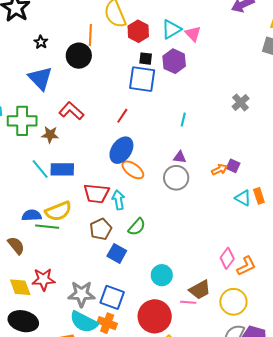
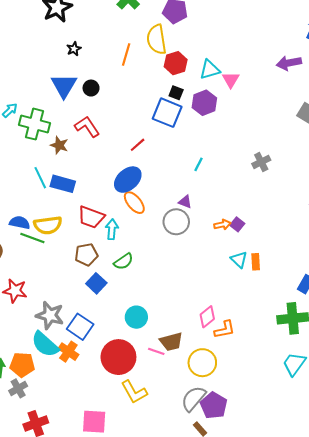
black circle: (79, 56) -> (91, 88), moved, size x0.6

